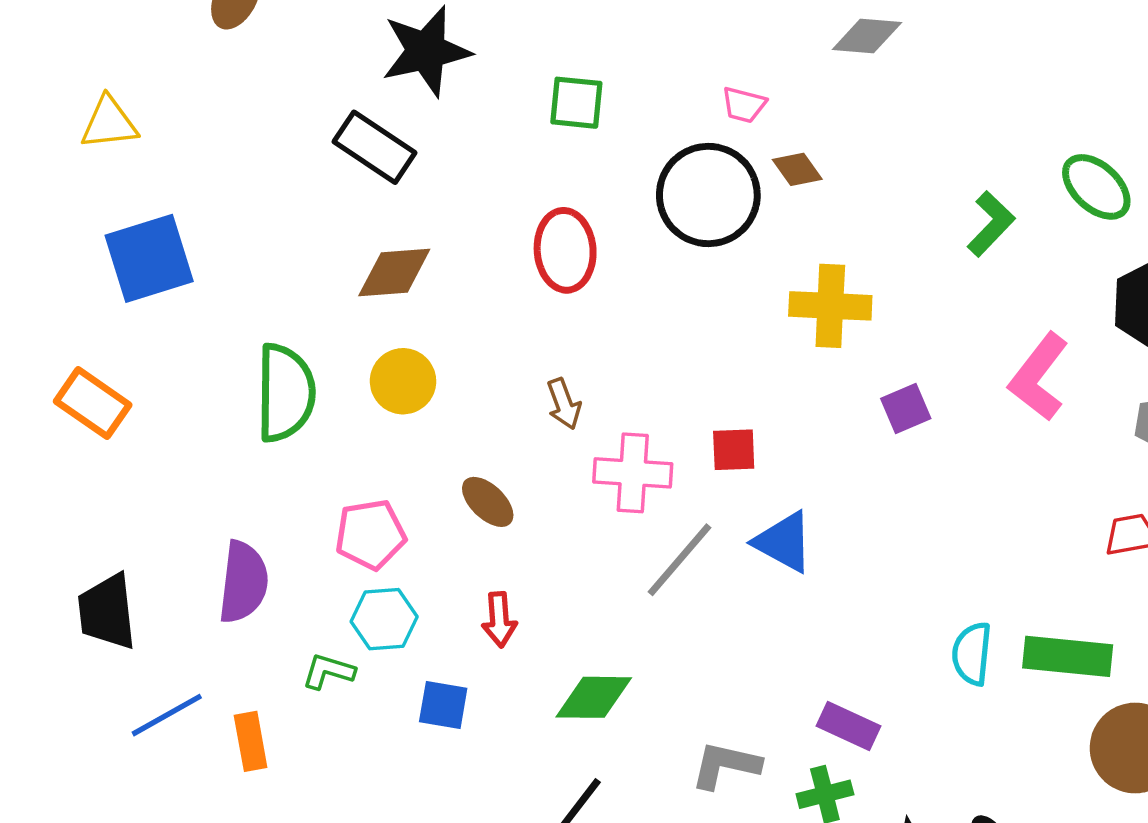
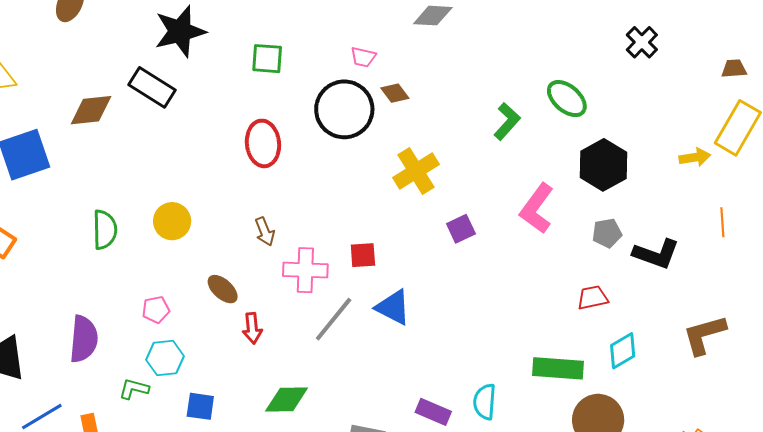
brown diamond: (394, 272) -> (91, 110), moved
yellow cross: (830, 306) -> (416, 171), turned -33
green semicircle: (285, 393) -> (105, 230), size x0.7
pink pentagon: (370, 534) -> (156, 310), size x0.7
red arrow: (499, 620) -> (252, 328), moved
cyan semicircle: (972, 654) -> (485, 402), moved

